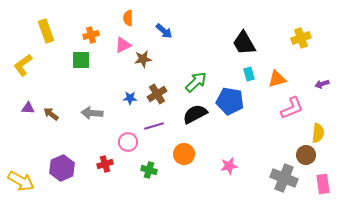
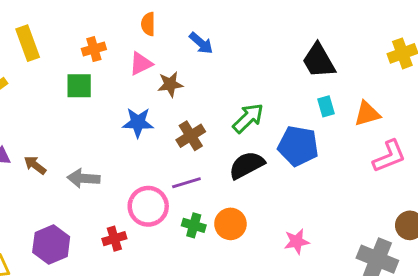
blue star: (130, 98) -> (138, 122), moved, size x1.5
gray arrow: (92, 113) -> (84, 178), moved
pink circle: (128, 142) -> (148, 206), size x1.4
green cross: (149, 170) -> (194, 225), moved

